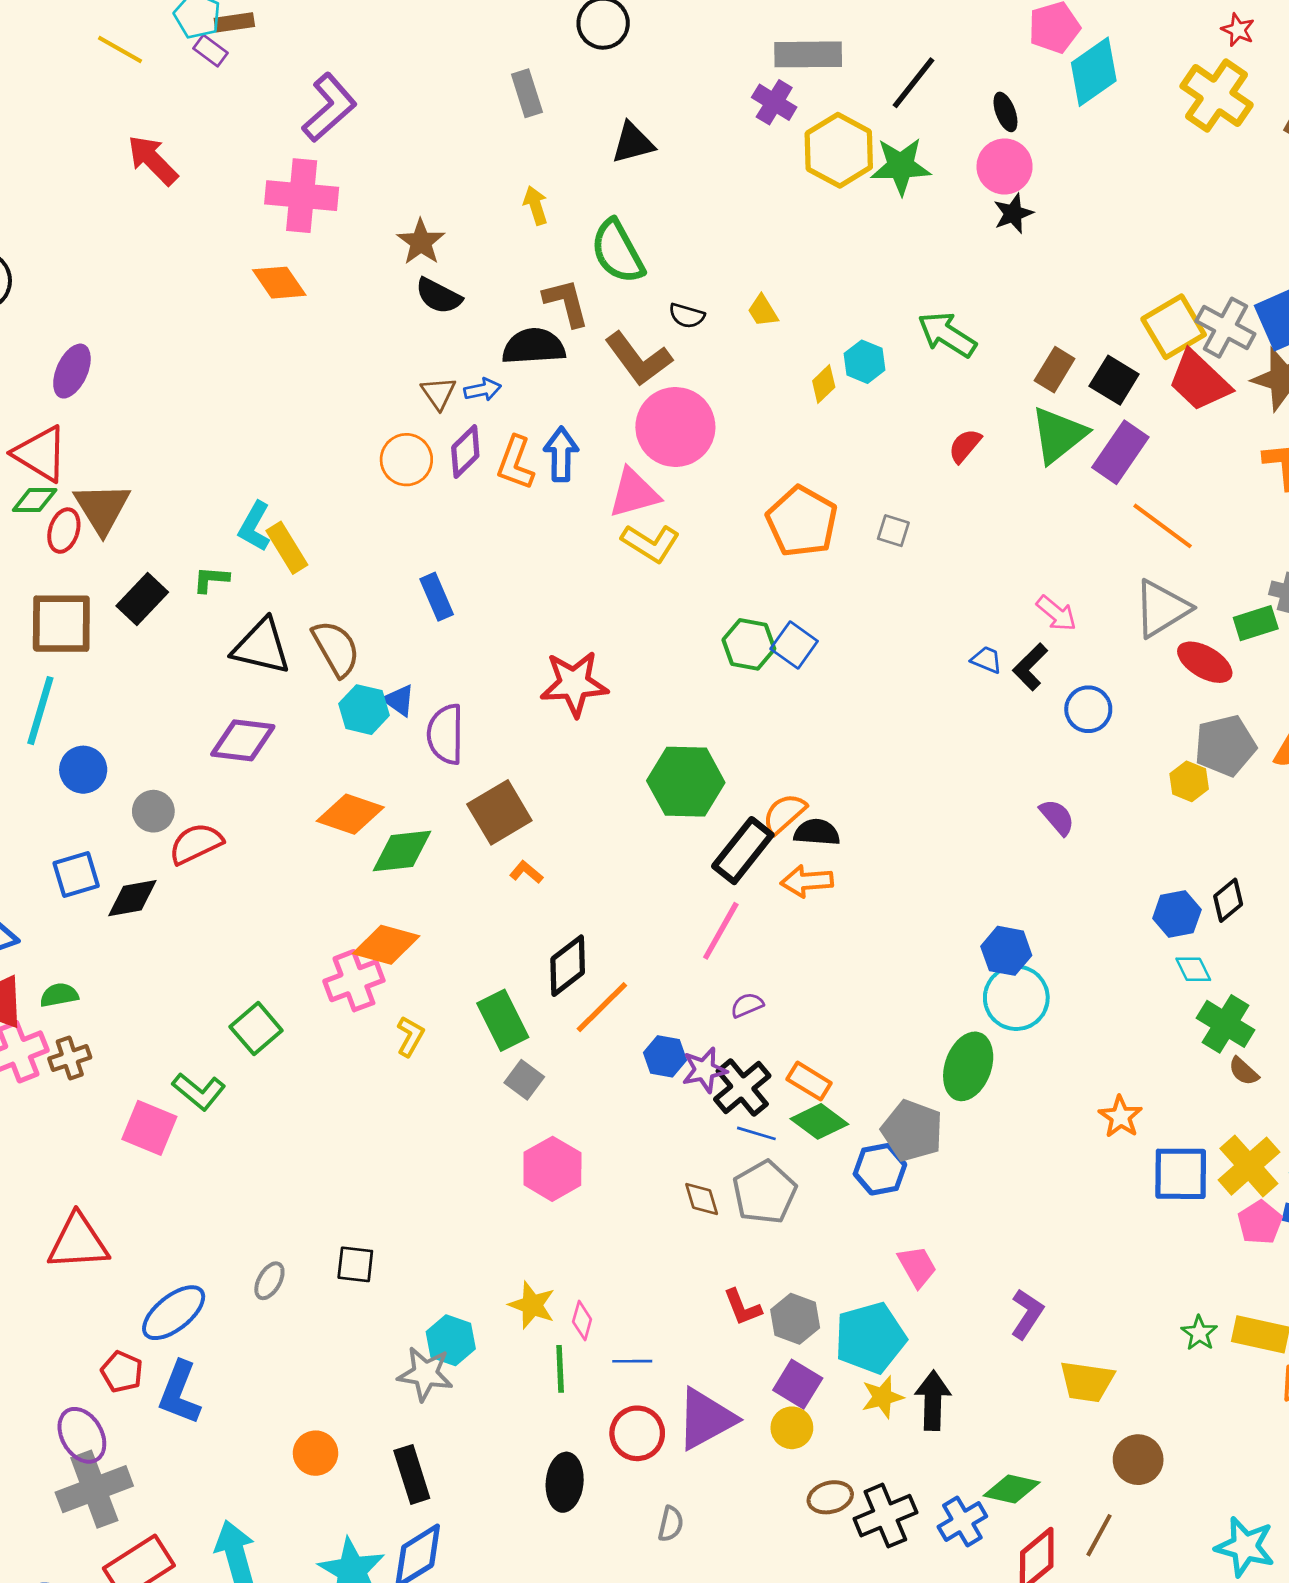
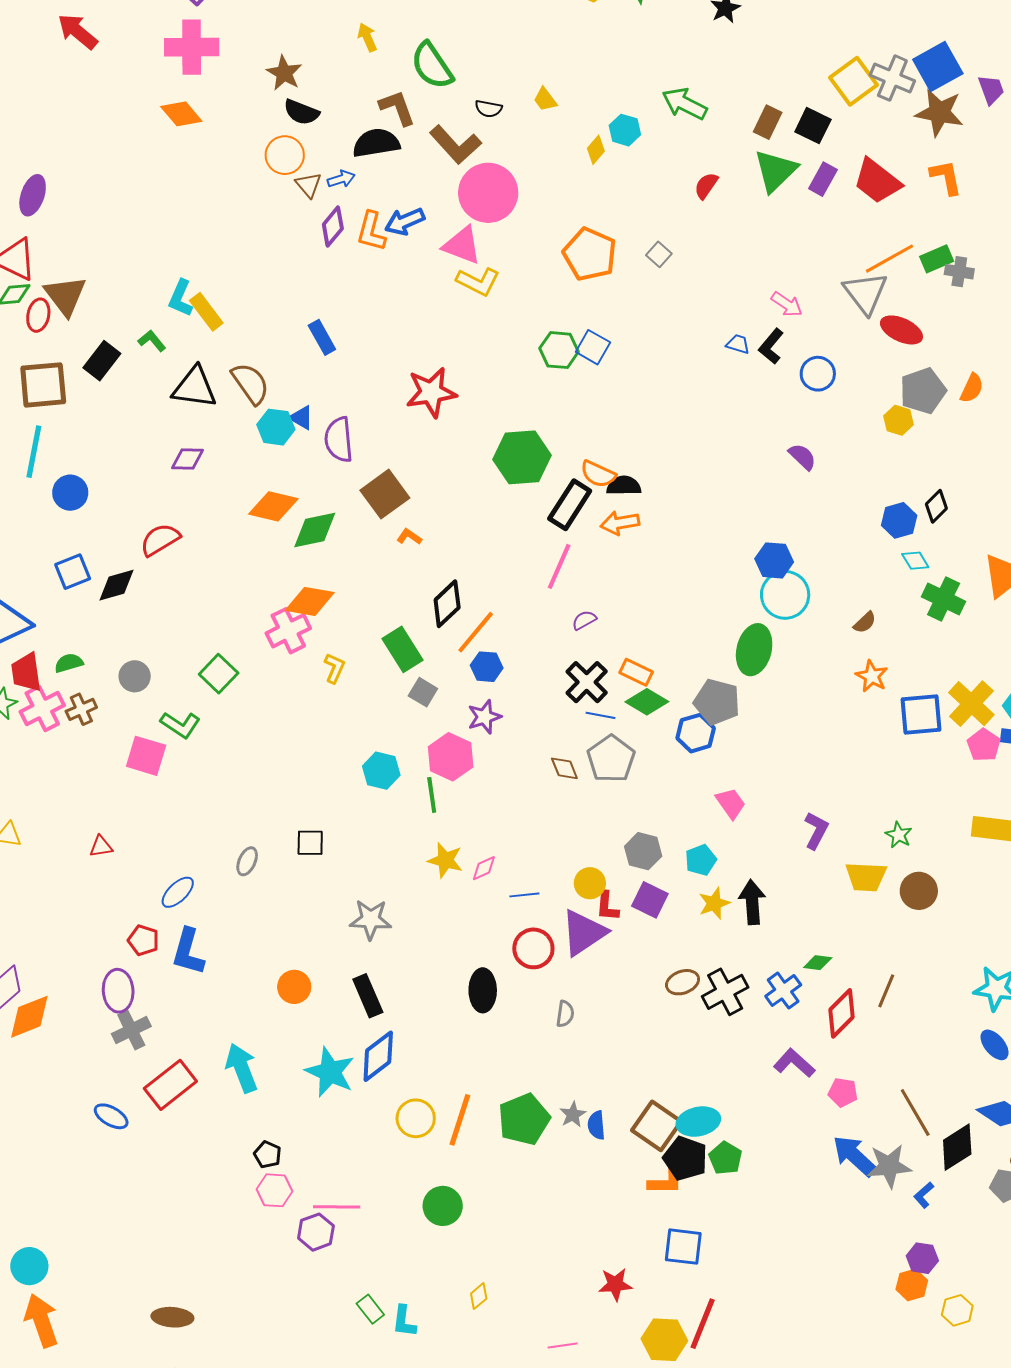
red trapezoid: (1199, 381) -> (877, 181), moved
purple rectangle: (1120, 452) -> (823, 179), size x0.7
blue arrow: (561, 454) -> (405, 222), turned -108
orange circle: (406, 460) -> (285, 155), moved
pink triangle: (634, 493) -> (462, 245), turned 42
orange line: (1163, 526) -> (889, 259), moved, turned -60
gray square: (893, 531) -> (659, 254), turned 30
green L-shape: (211, 579) -> (152, 341), turned 52
gray triangle: (1162, 608) -> (865, 293), turned -30
green rectangle: (1256, 623) -> (937, 259), moved
purple diamond: (243, 740) -> (188, 459), size x0.7
gray circle: (153, 811) -> (135, 676), moved
orange semicircle: (784, 814) -> (598, 474), turned -108
blue hexagon: (665, 1056) -> (487, 667), moved
purple star: (704, 1070) -> (484, 717), moved
brown semicircle: (1244, 1071) -> (865, 622), moved, turned -80
red triangle: (78, 1242) -> (101, 846), size x0.5
red L-shape: (742, 1307) -> (607, 906), moved, turned 32
blue ellipse: (174, 1313) -> (178, 892), size x0.7
pink diamond: (582, 1320) -> (484, 868), turned 56
green star: (1199, 1333) -> (899, 835), moved
cyan pentagon: (870, 1338) -> (701, 860), size x0.6
cyan hexagon: (451, 1340) -> (381, 771), moved
green line: (560, 1369) -> (432, 795), moved
yellow circle: (792, 1428) -> (590, 883), moved
purple ellipse: (82, 1435) -> (118, 991), turned 33
brown circle: (1138, 1460) -> (919, 891), moved
gray cross: (94, 1489) -> (131, 1030), size x0.7
green diamond: (1012, 1489) -> (818, 963), size x0.7

